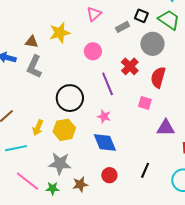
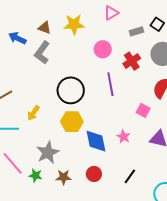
red cross: (130, 66) -> (132, 61), moved
pink star: (104, 116) -> (124, 137), moved
yellow hexagon: (64, 130) -> (72, 122), moved
gray star: (60, 163) -> (48, 153), turned 30

